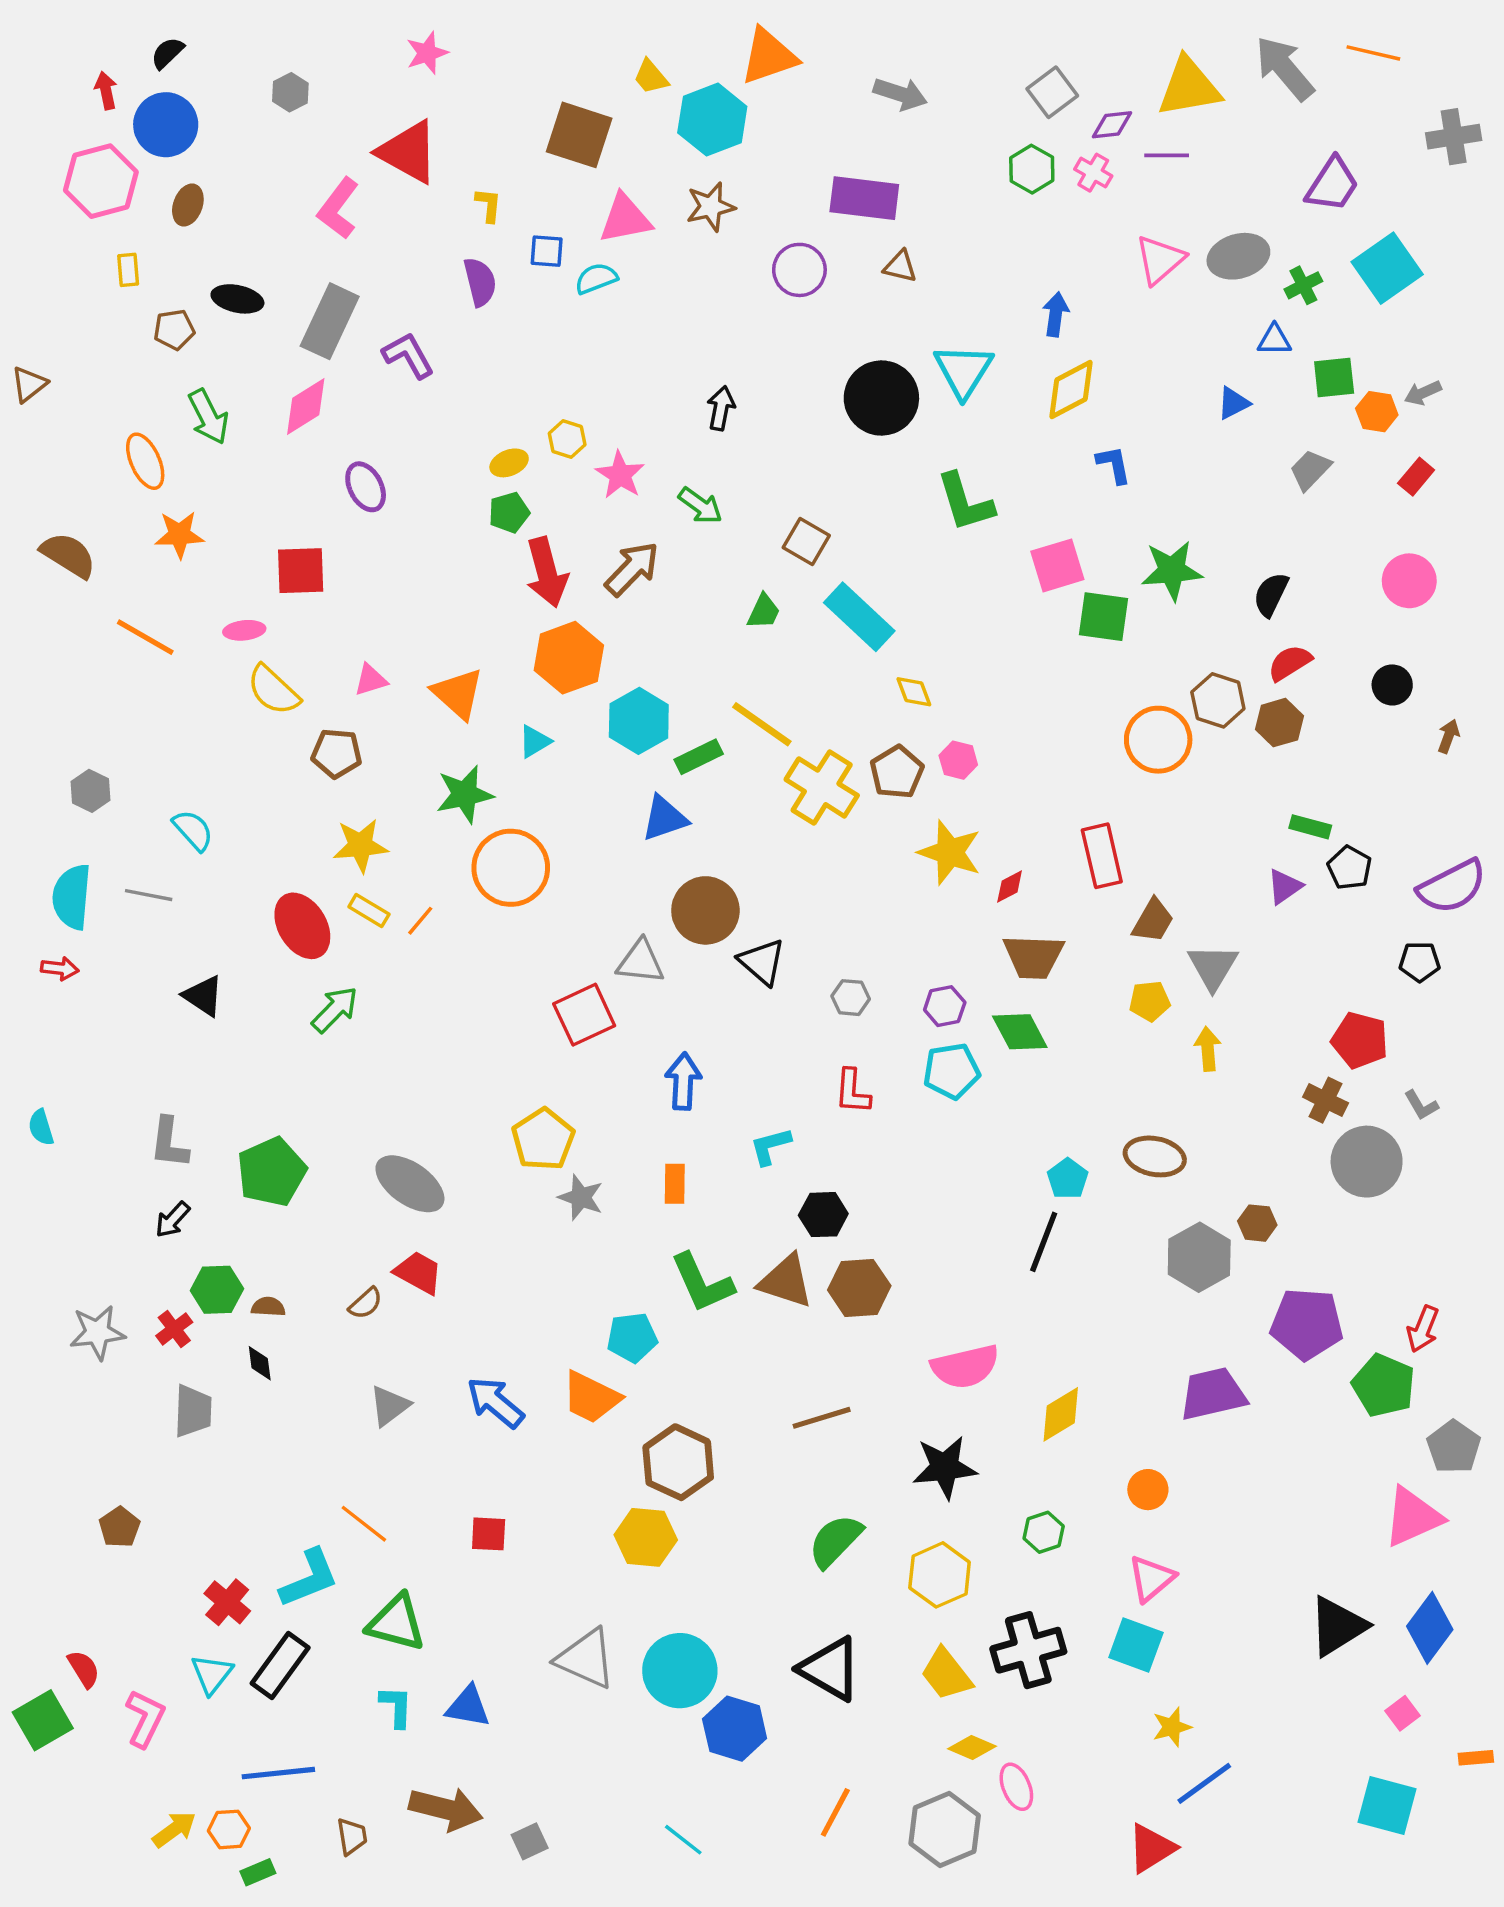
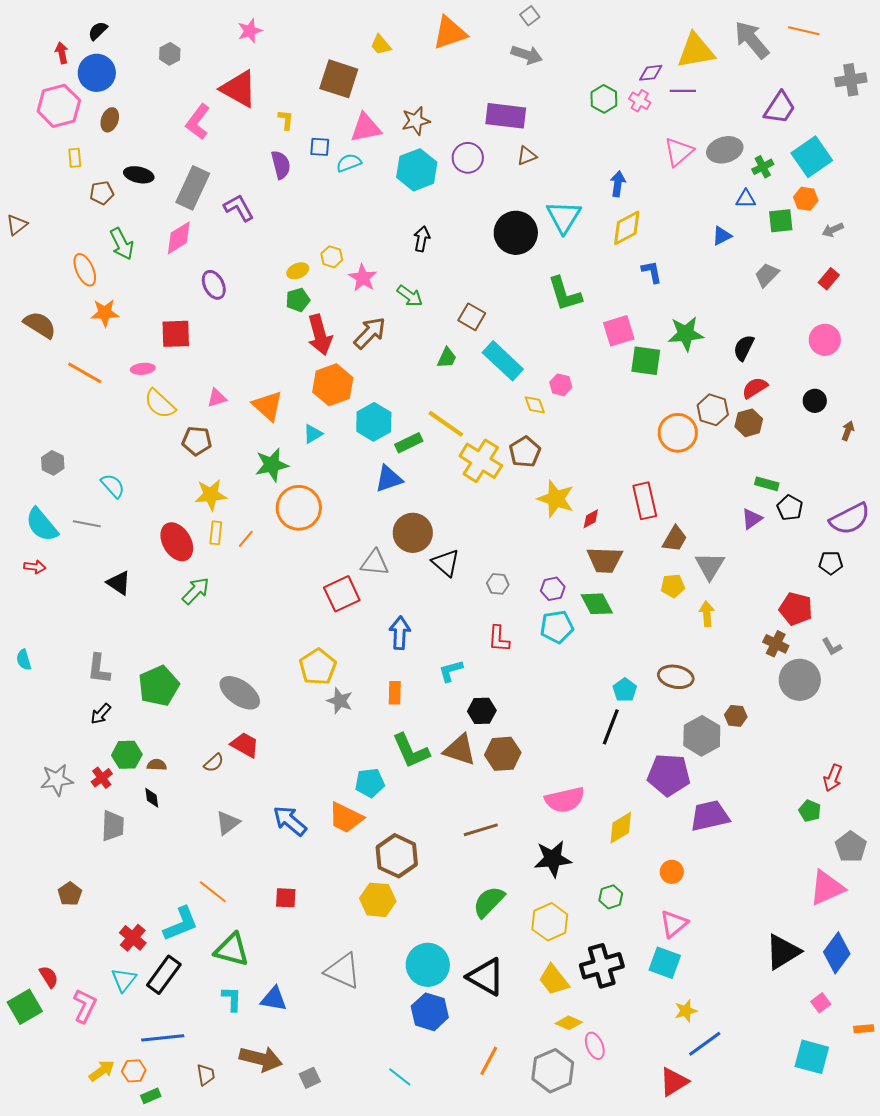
gray square: (1052, 92) -> (530, 16), moved, size x0.7
cyan hexagon: (712, 120) -> (417, 170), moved
brown triangle: (900, 266) -> (527, 156), turned -35
orange hexagon: (1377, 412) -> (806, 199), moved
pink hexagon: (958, 760) -> (561, 385), moved
cyan semicircle: (72, 897) -> (42, 525), turned -45
yellow rectangle: (369, 910) -> (216, 533), turned 65
purple pentagon: (1307, 1324) -> (669, 775), moved
green pentagon: (1384, 1385) -> (810, 811), size x0.6
cyan circle: (680, 1671) -> (428, 965), moved

